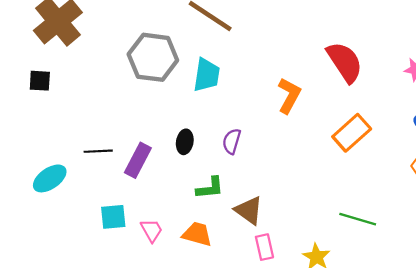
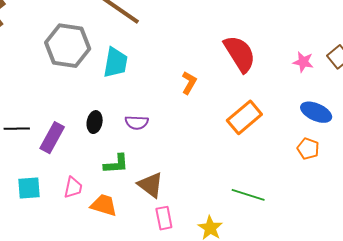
orange L-shape: (289, 96) -> (189, 83), size x0.7
purple semicircle: (232, 141) -> (137, 123), turned -105
pink trapezoid: (152, 230) -> (73, 188), moved, turned 40

